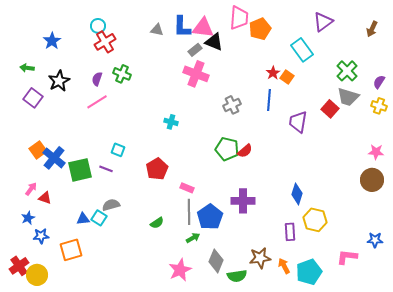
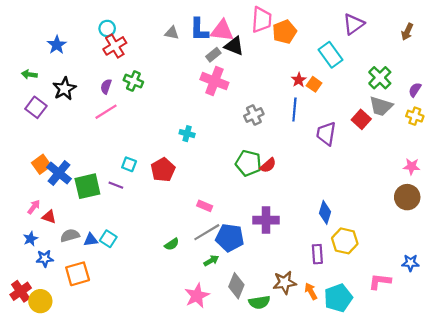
red pentagon: (157, 169) -> (163, 170), moved
gray semicircle: (111, 205) -> (70, 235), moved
gray line: (189, 212) -> (207, 232), turned 60
blue pentagon: (210, 217) -> (230, 238), turned -30

